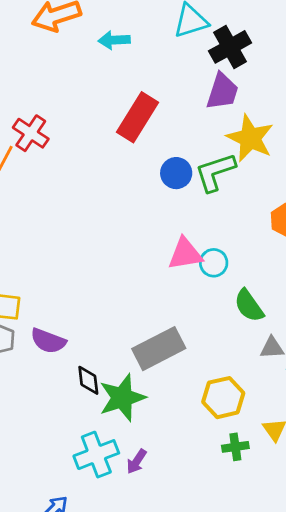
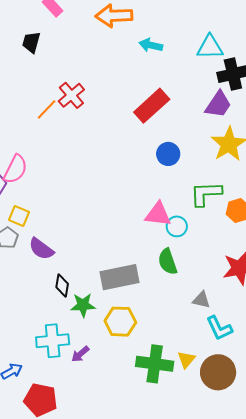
green L-shape: (215, 172) -> (206, 194), moved
green semicircle: (249, 306) -> (168, 262), moved
green star: (122, 398) -> (83, 305), size x0.7
yellow hexagon: (223, 398) -> (120, 322), moved
green cross: (235, 447) -> (155, 364), size x1.8

